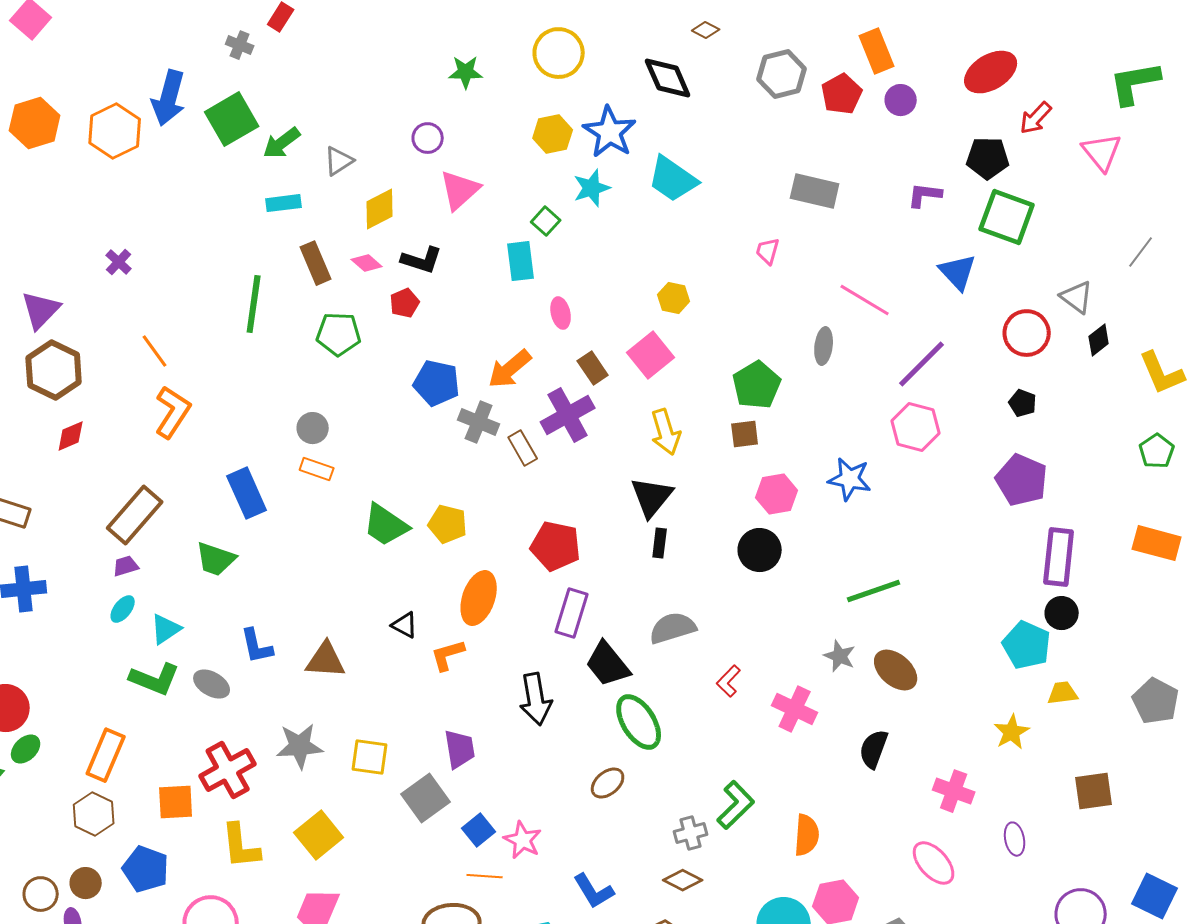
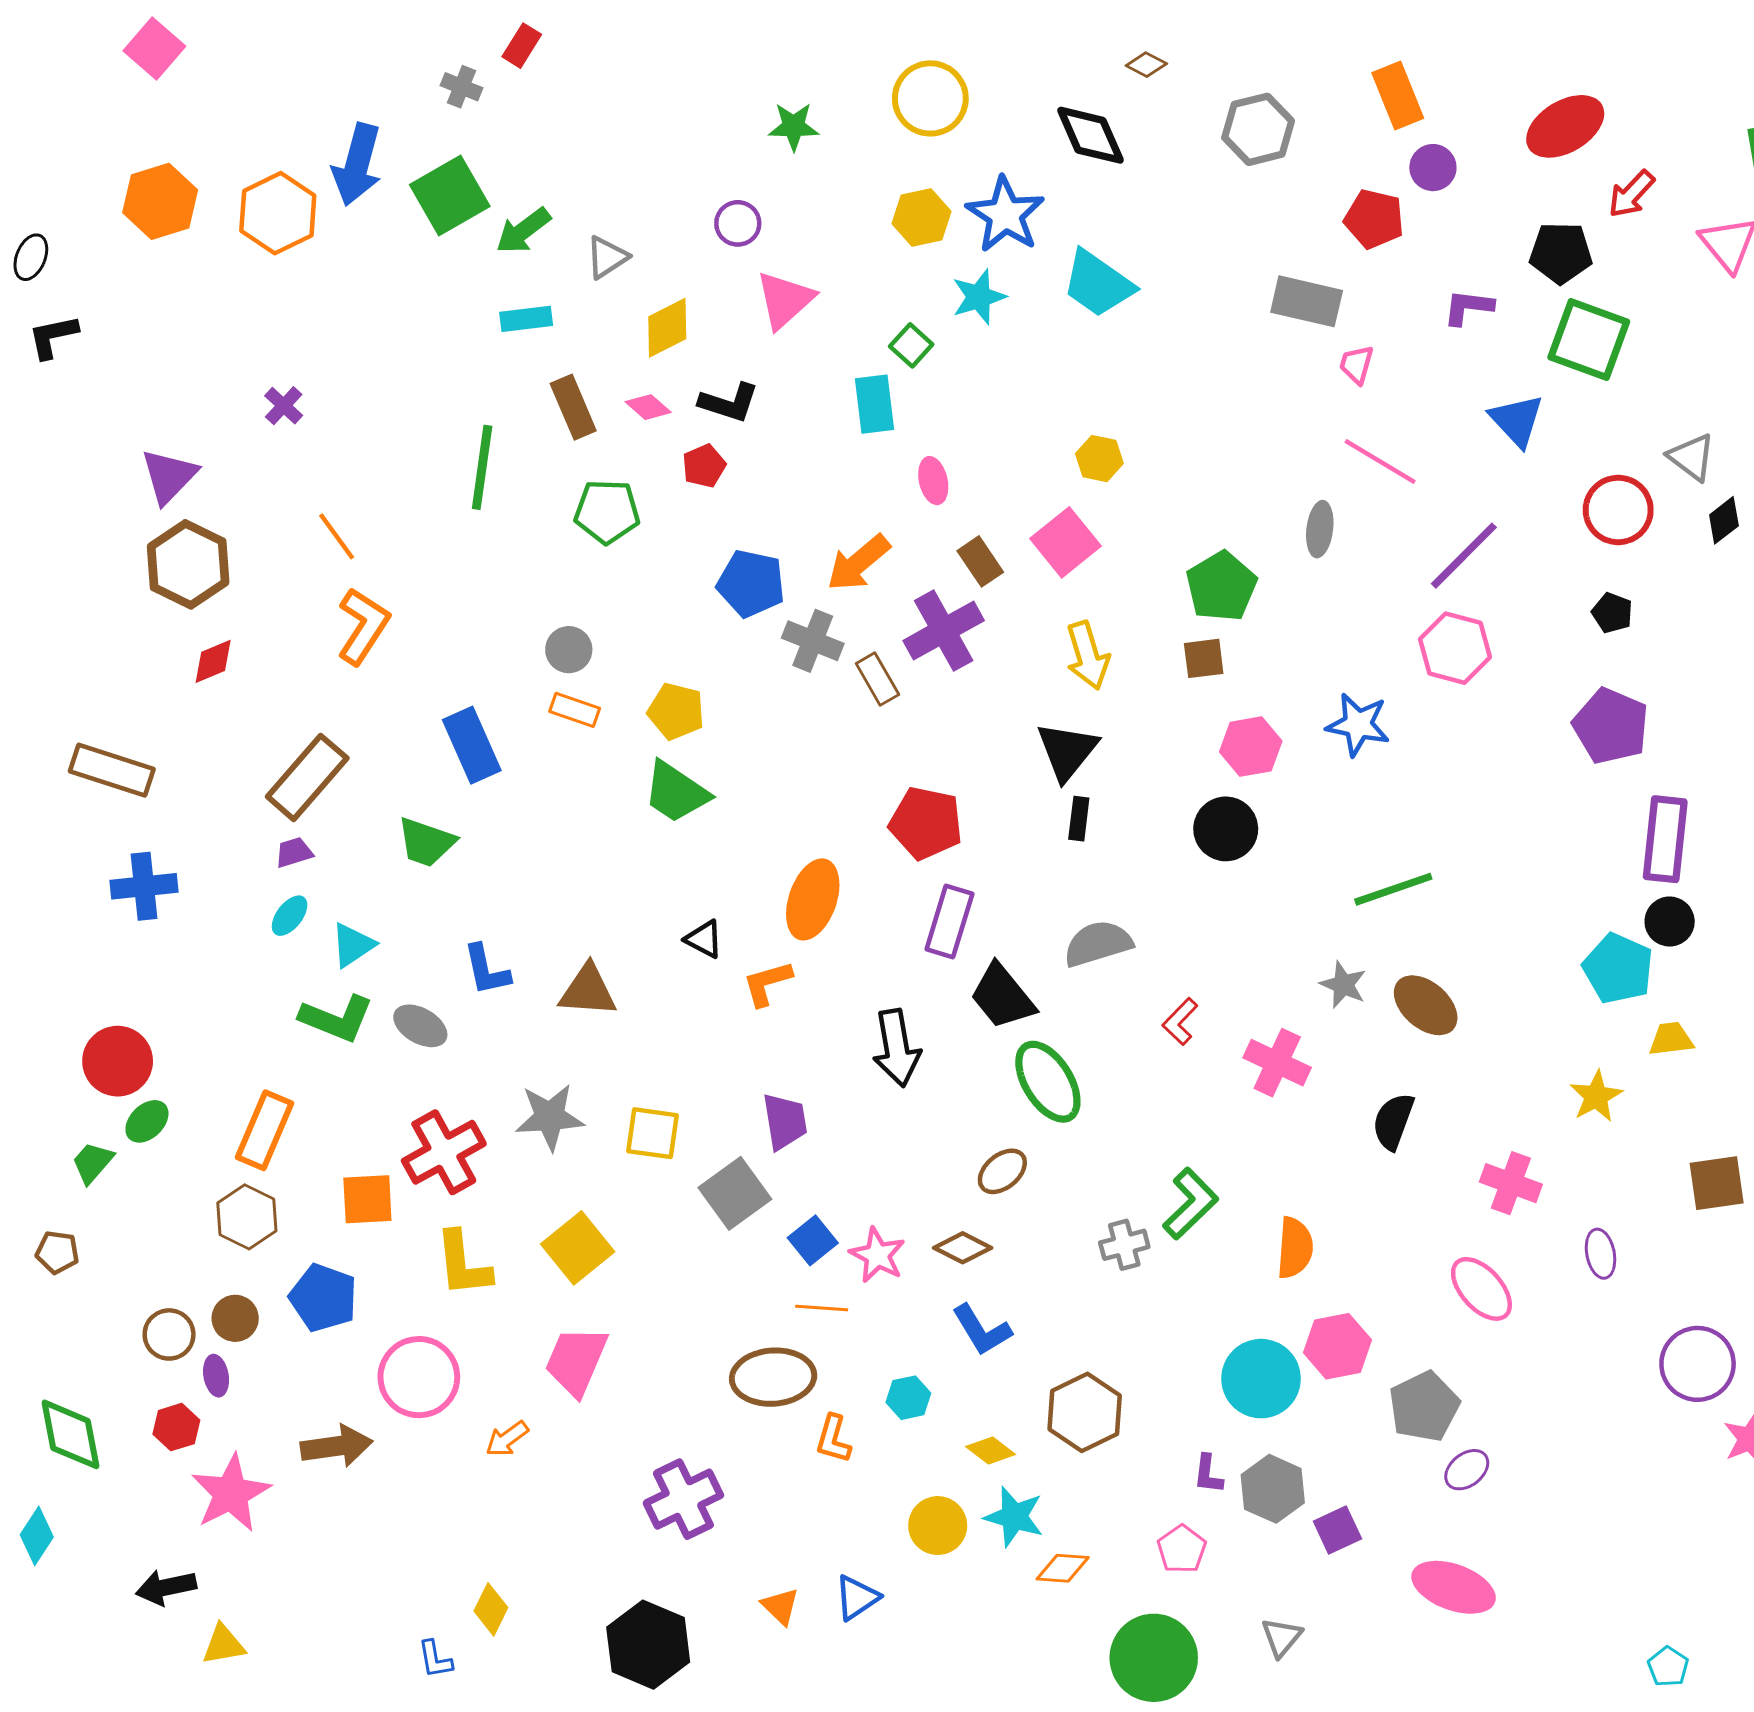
red pentagon: (842, 94) -> (1374, 219), moved, turned -30
pink trapezoid: (768, 251) -> (1357, 364), moved
yellow pentagon: (448, 524) -> (676, 711), moved
brown diamond: (683, 880) -> (963, 1248), moved

